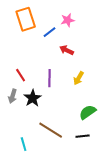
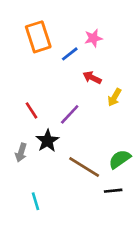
purple line: (50, 78) -> (70, 114), turned 42
yellow arrow: (79, 78) -> (114, 97), moved
gray arrow: (13, 96) -> (21, 153), moved
brown line: (51, 130) -> (84, 167), moved

